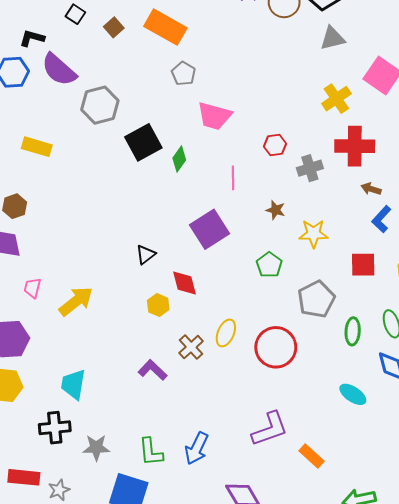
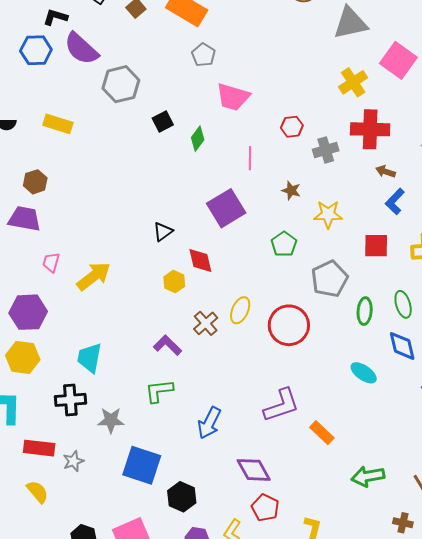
gray triangle: (333, 38) -> (350, 23), size x1.4
black square: (143, 142) -> (163, 122), size x0.6
green L-shape: (151, 452) -> (159, 391), moved, turned 88

